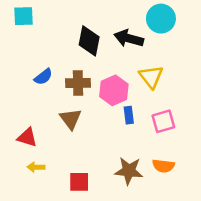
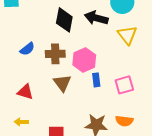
yellow triangle: (151, 77) -> (127, 35), moved
brown triangle: (71, 119) -> (62, 83), moved
red triangle: (27, 137) -> (25, 92), moved

